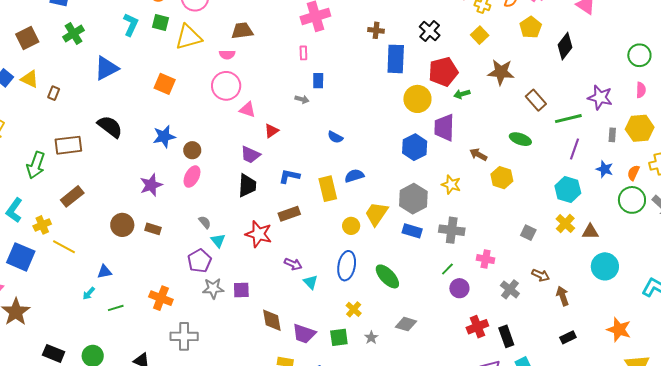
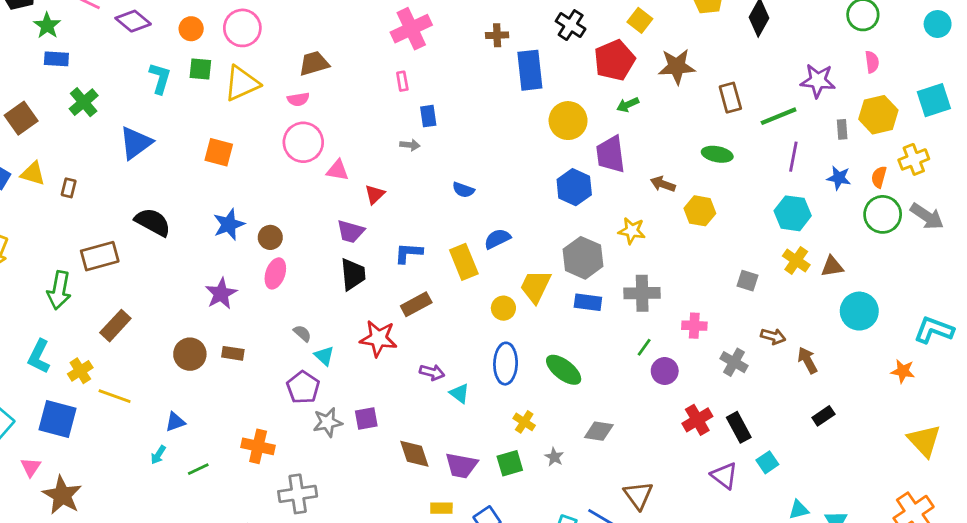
red pentagon: (443, 72) -> (614, 60), moved
brown rectangle: (536, 100) -> (730, 98), turned 35
orange star: (619, 330) -> (903, 371), moved, size x0.7

